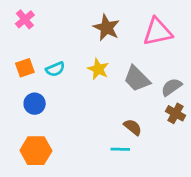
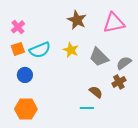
pink cross: (25, 19) -> (18, 27), moved
cyan semicircle: (55, 69) -> (40, 50), size x1.5
brown cross: (176, 113) -> (119, 82), moved, turned 32

